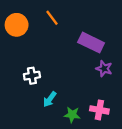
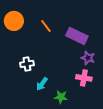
orange line: (52, 18) -> (46, 26), moved
pink cross: (99, 110) -> (84, 78), moved

